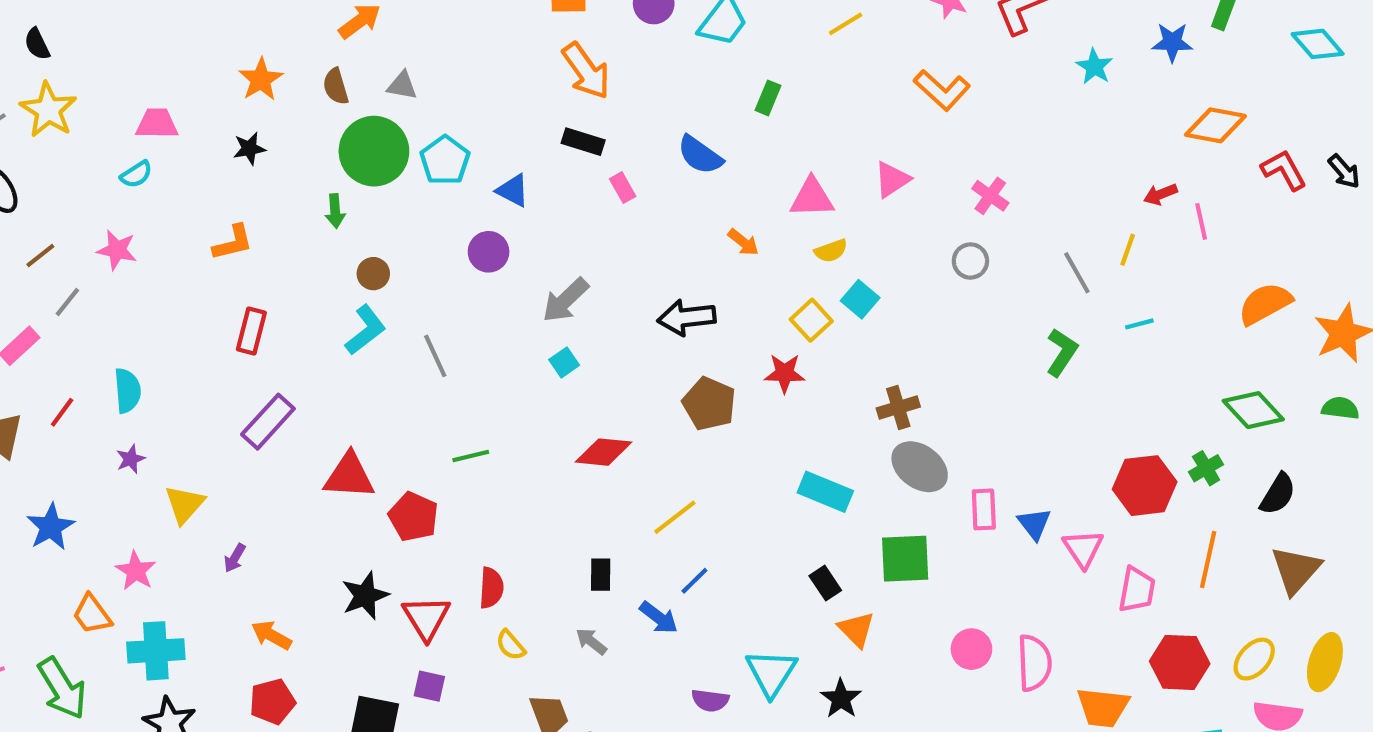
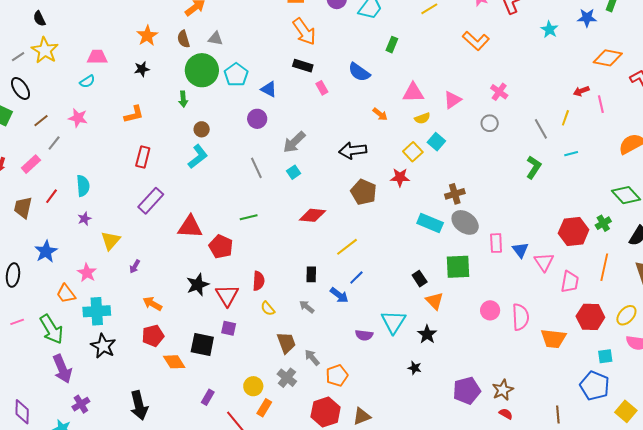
pink triangle: (892, 179) -> (452, 100), moved
gray line: (435, 356) -> (256, 168), moved
cyan rectangle: (825, 492) -> (430, 223), moved

